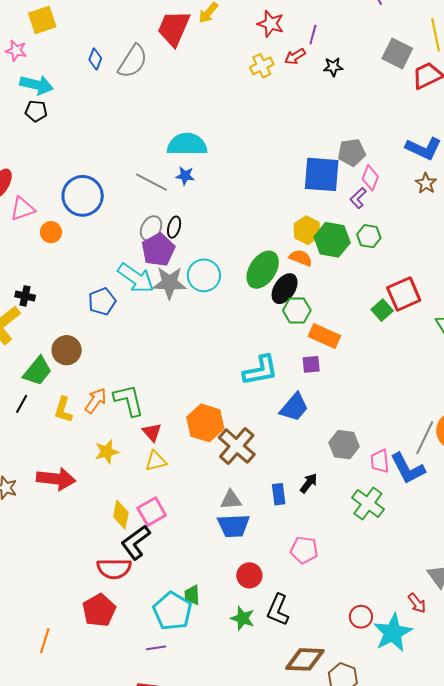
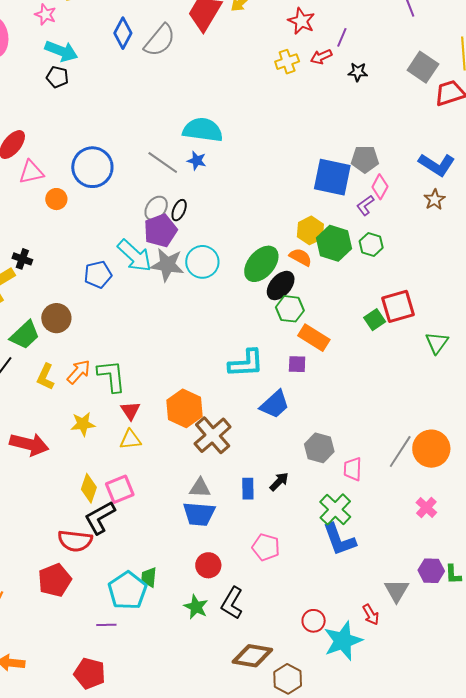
blue diamond: (95, 59) -> (123, 33), size x1.4
blue L-shape: (408, 468) -> (339, 540), moved

